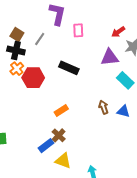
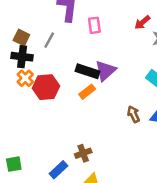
purple triangle: (110, 57) -> (106, 71), moved, turned -30
orange rectangle: (61, 110) -> (87, 92), moved
brown cross: (59, 135) -> (83, 153), turned 32
blue rectangle: (46, 146) -> (58, 170), moved

